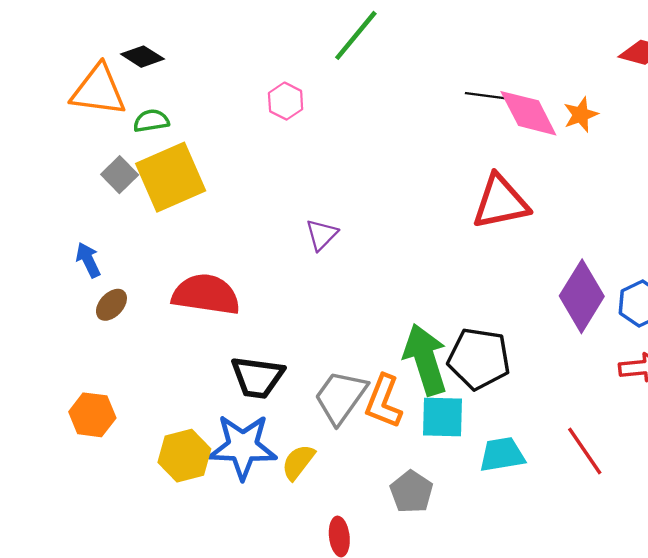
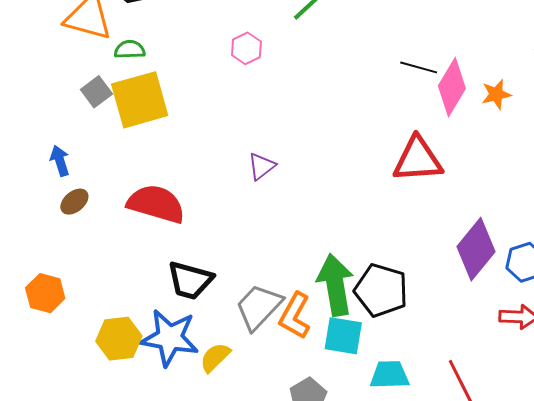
pink diamond: (528, 113) -> (452, 87), turned 50

